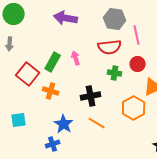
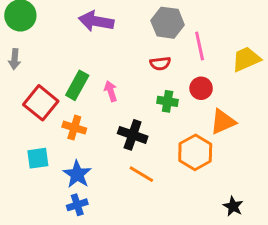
red semicircle: (110, 47) -> (160, 64), size x0.6
pink arrow: (76, 58) -> (111, 91), moved
black cross: (91, 96) -> (133, 135), turned 30
cyan square: (19, 120) -> (38, 158), moved
blue star: (64, 124) -> (77, 174), moved

